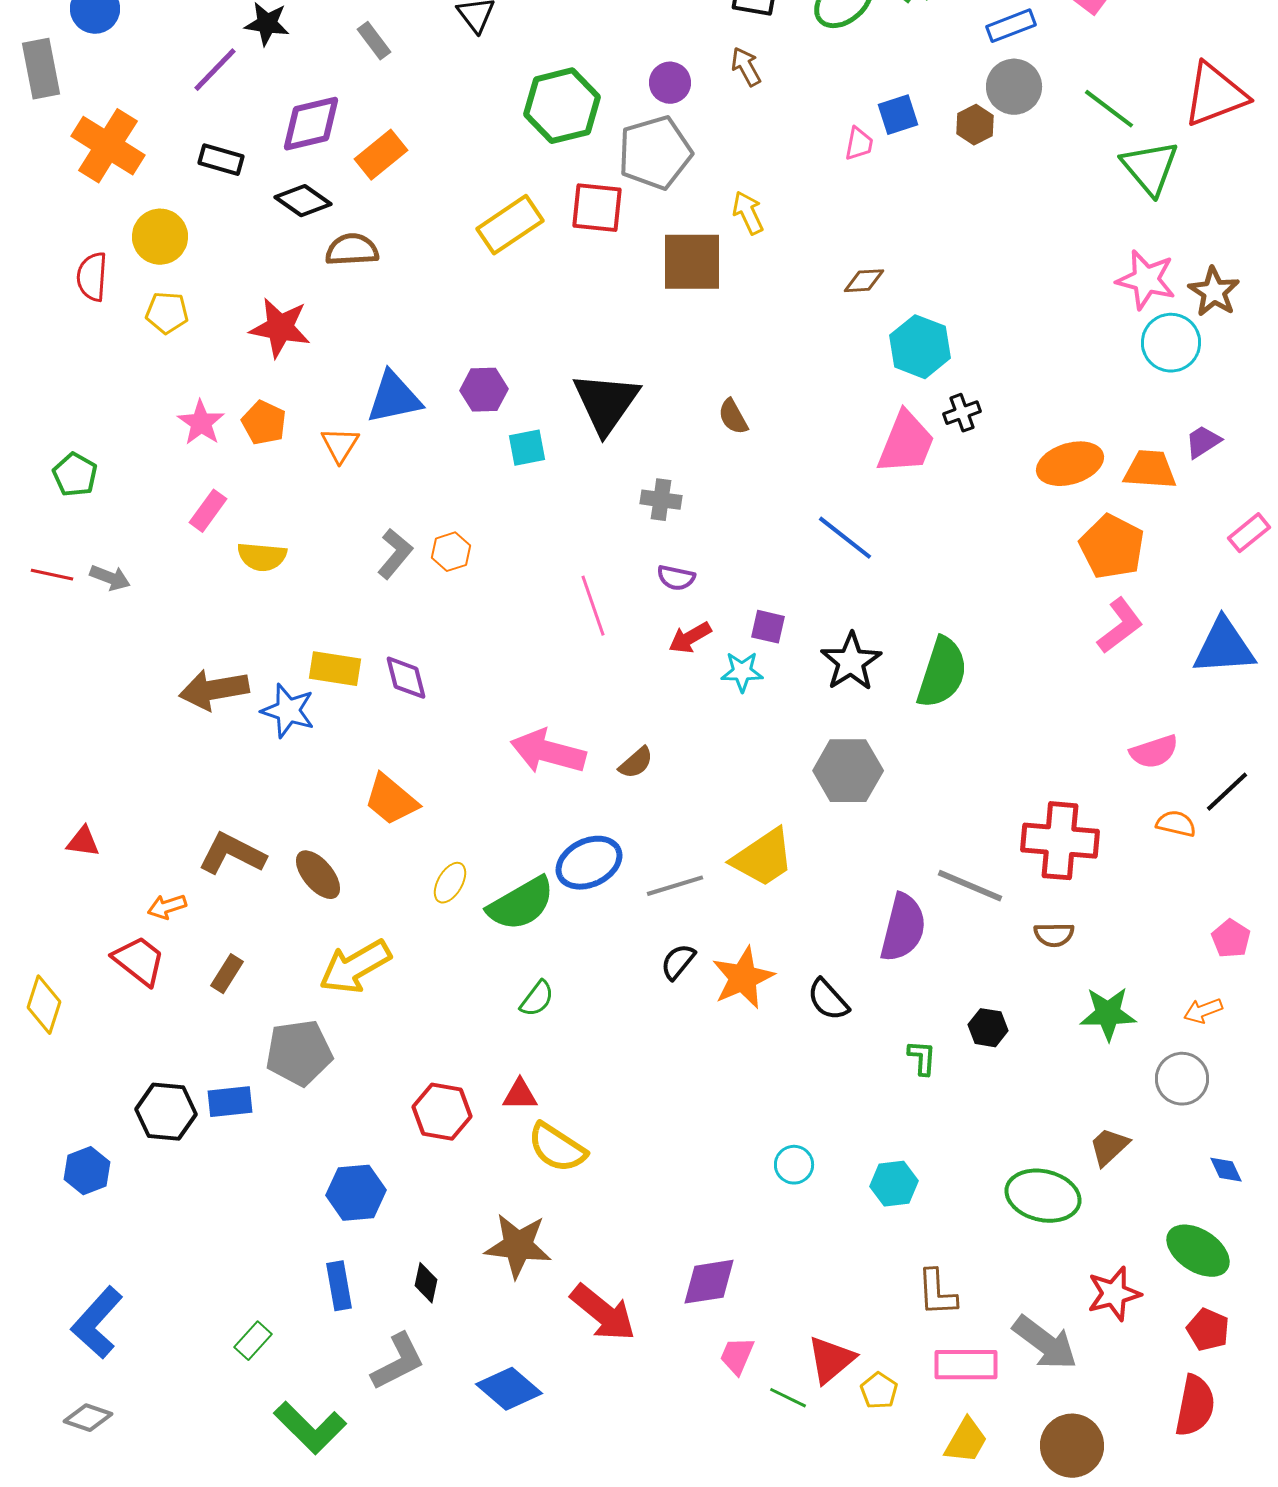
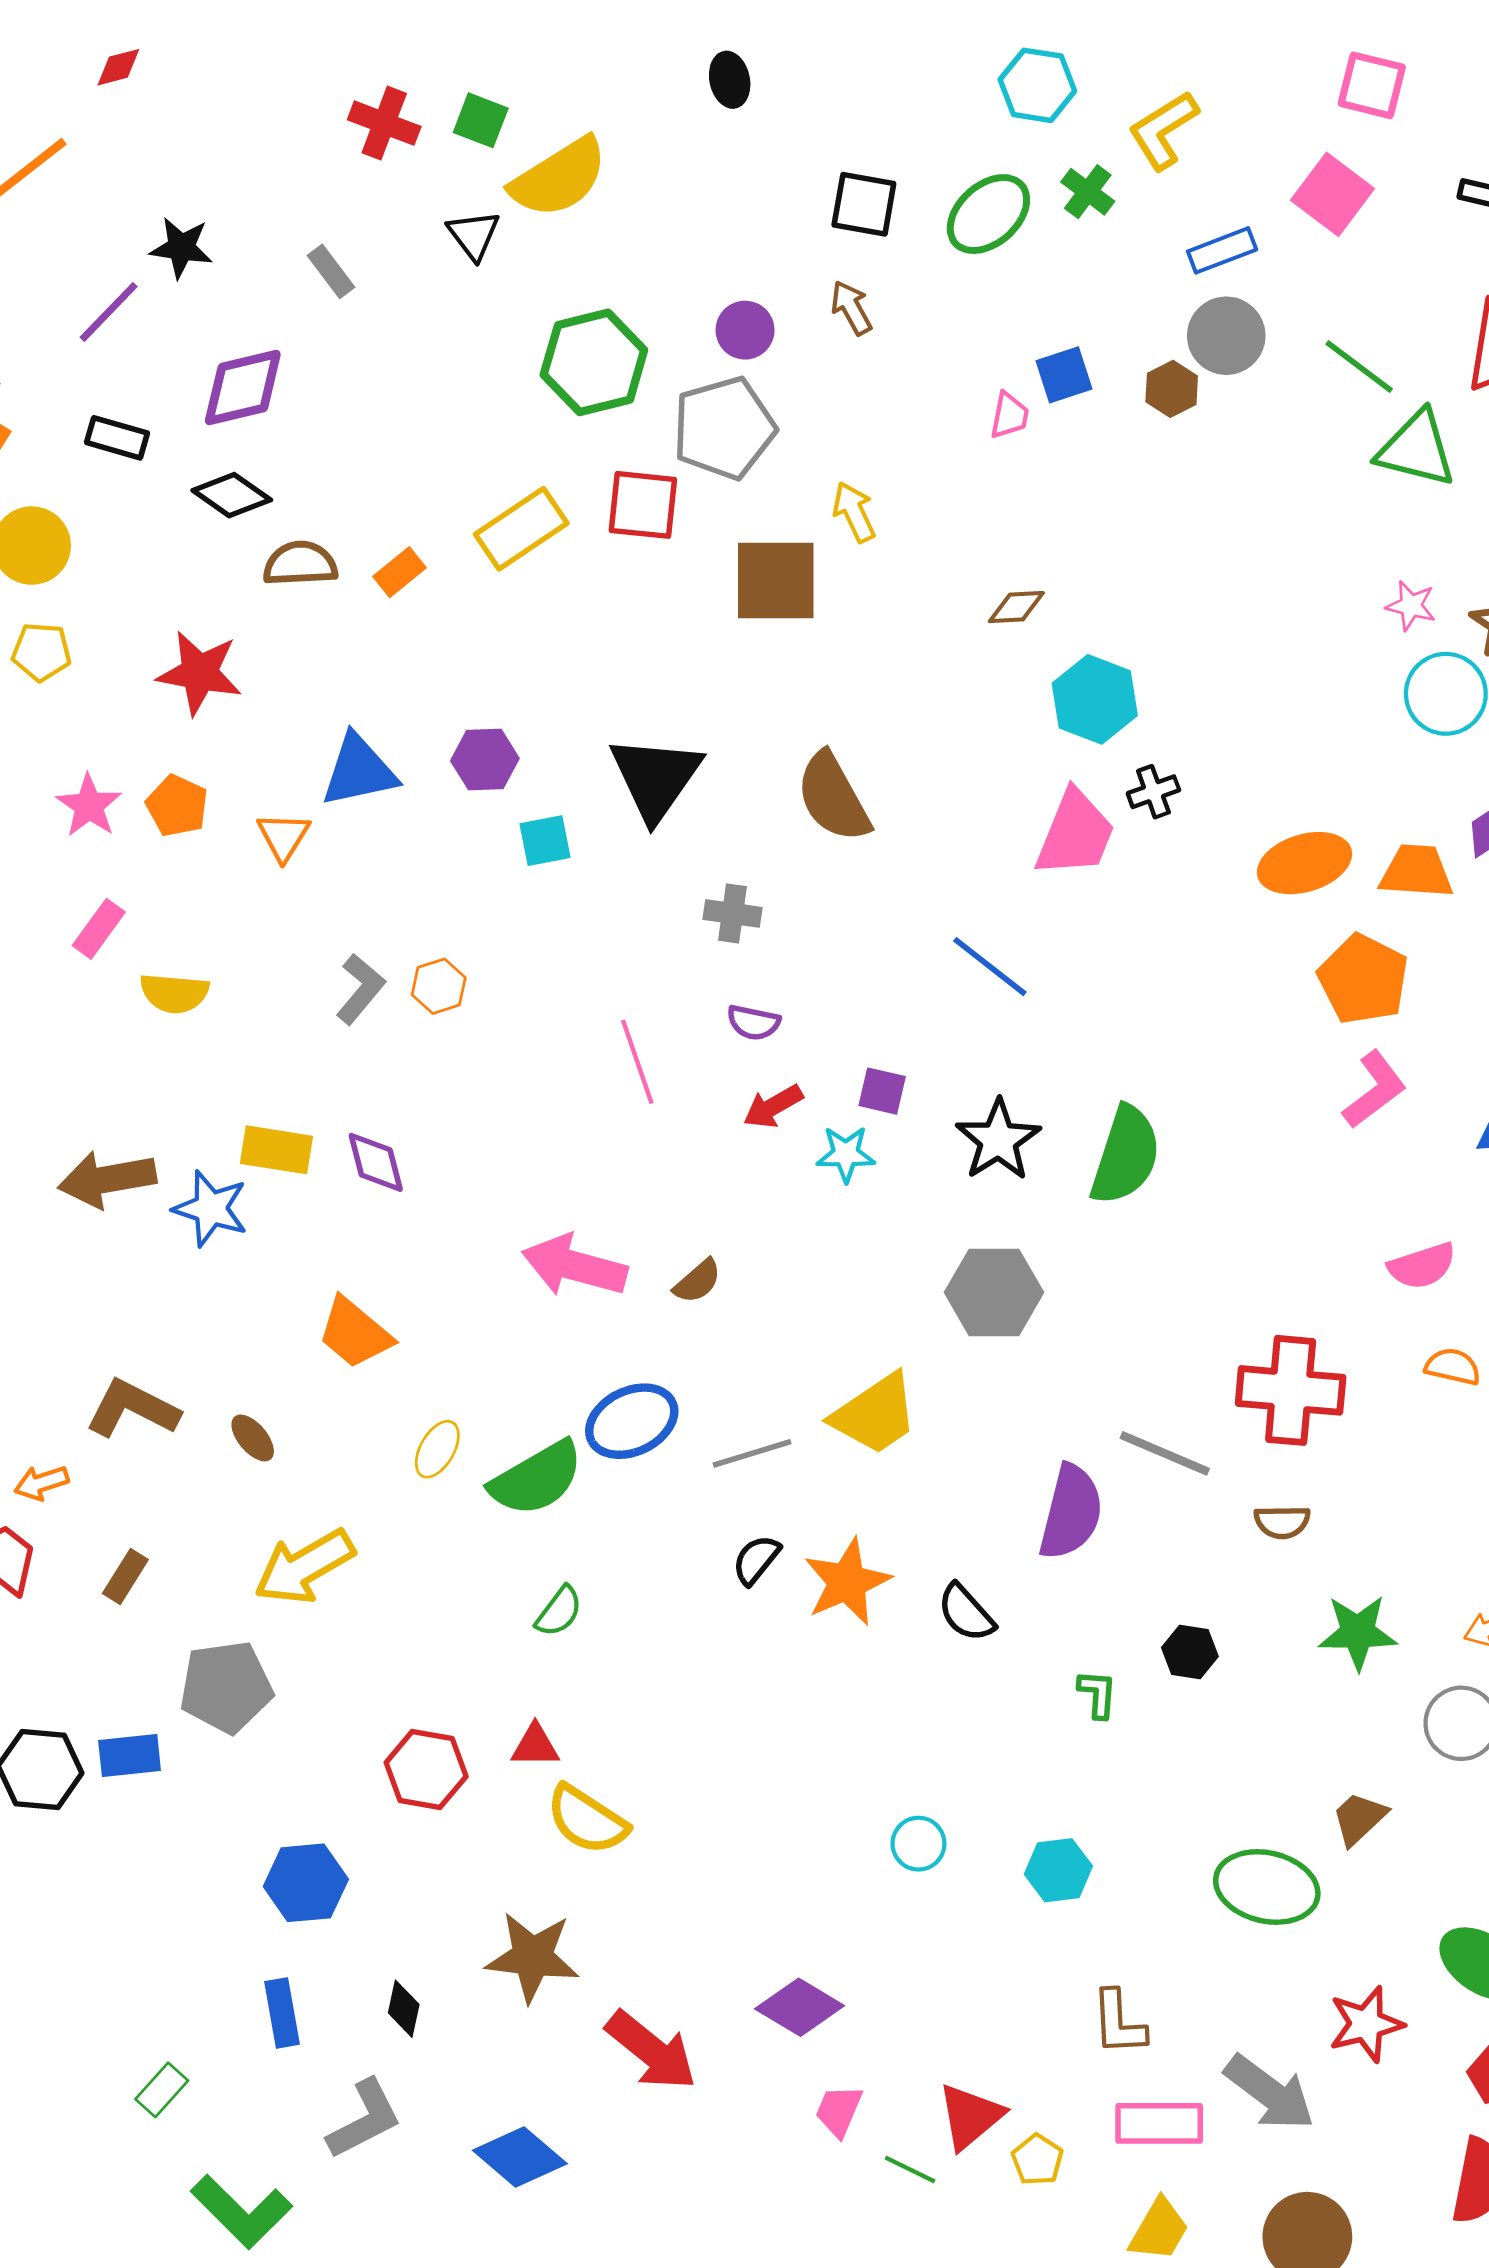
orange rectangle: (381, 155) -> (400, 572), moved, size x0.7
green triangle: (1150, 168) -> (1416, 449), turned -36
pink star: (1146, 280) -> (1411, 606), size x0.6
brown semicircle: (733, 417) -> (833, 797), size x1.8
brown ellipse: (318, 875) -> (253, 1438), size x0.7
purple diamond: (709, 1282) -> (800, 2007), turned 40

